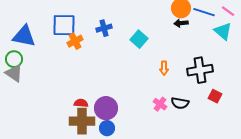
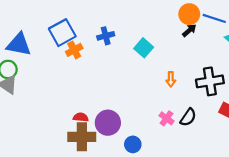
black arrow: (181, 23) -> (189, 30), turned 144
blue square: (64, 25) -> (62, 33), turned -30
black semicircle: (180, 103) -> (188, 117), turned -66
blue circle: (107, 128) -> (133, 144), moved

